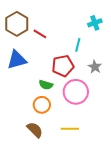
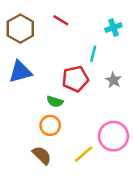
red line: (40, 34) -> (61, 20), moved
pink circle: (76, 92) -> (113, 136), moved
yellow line: (70, 129) -> (84, 154), turned -42

